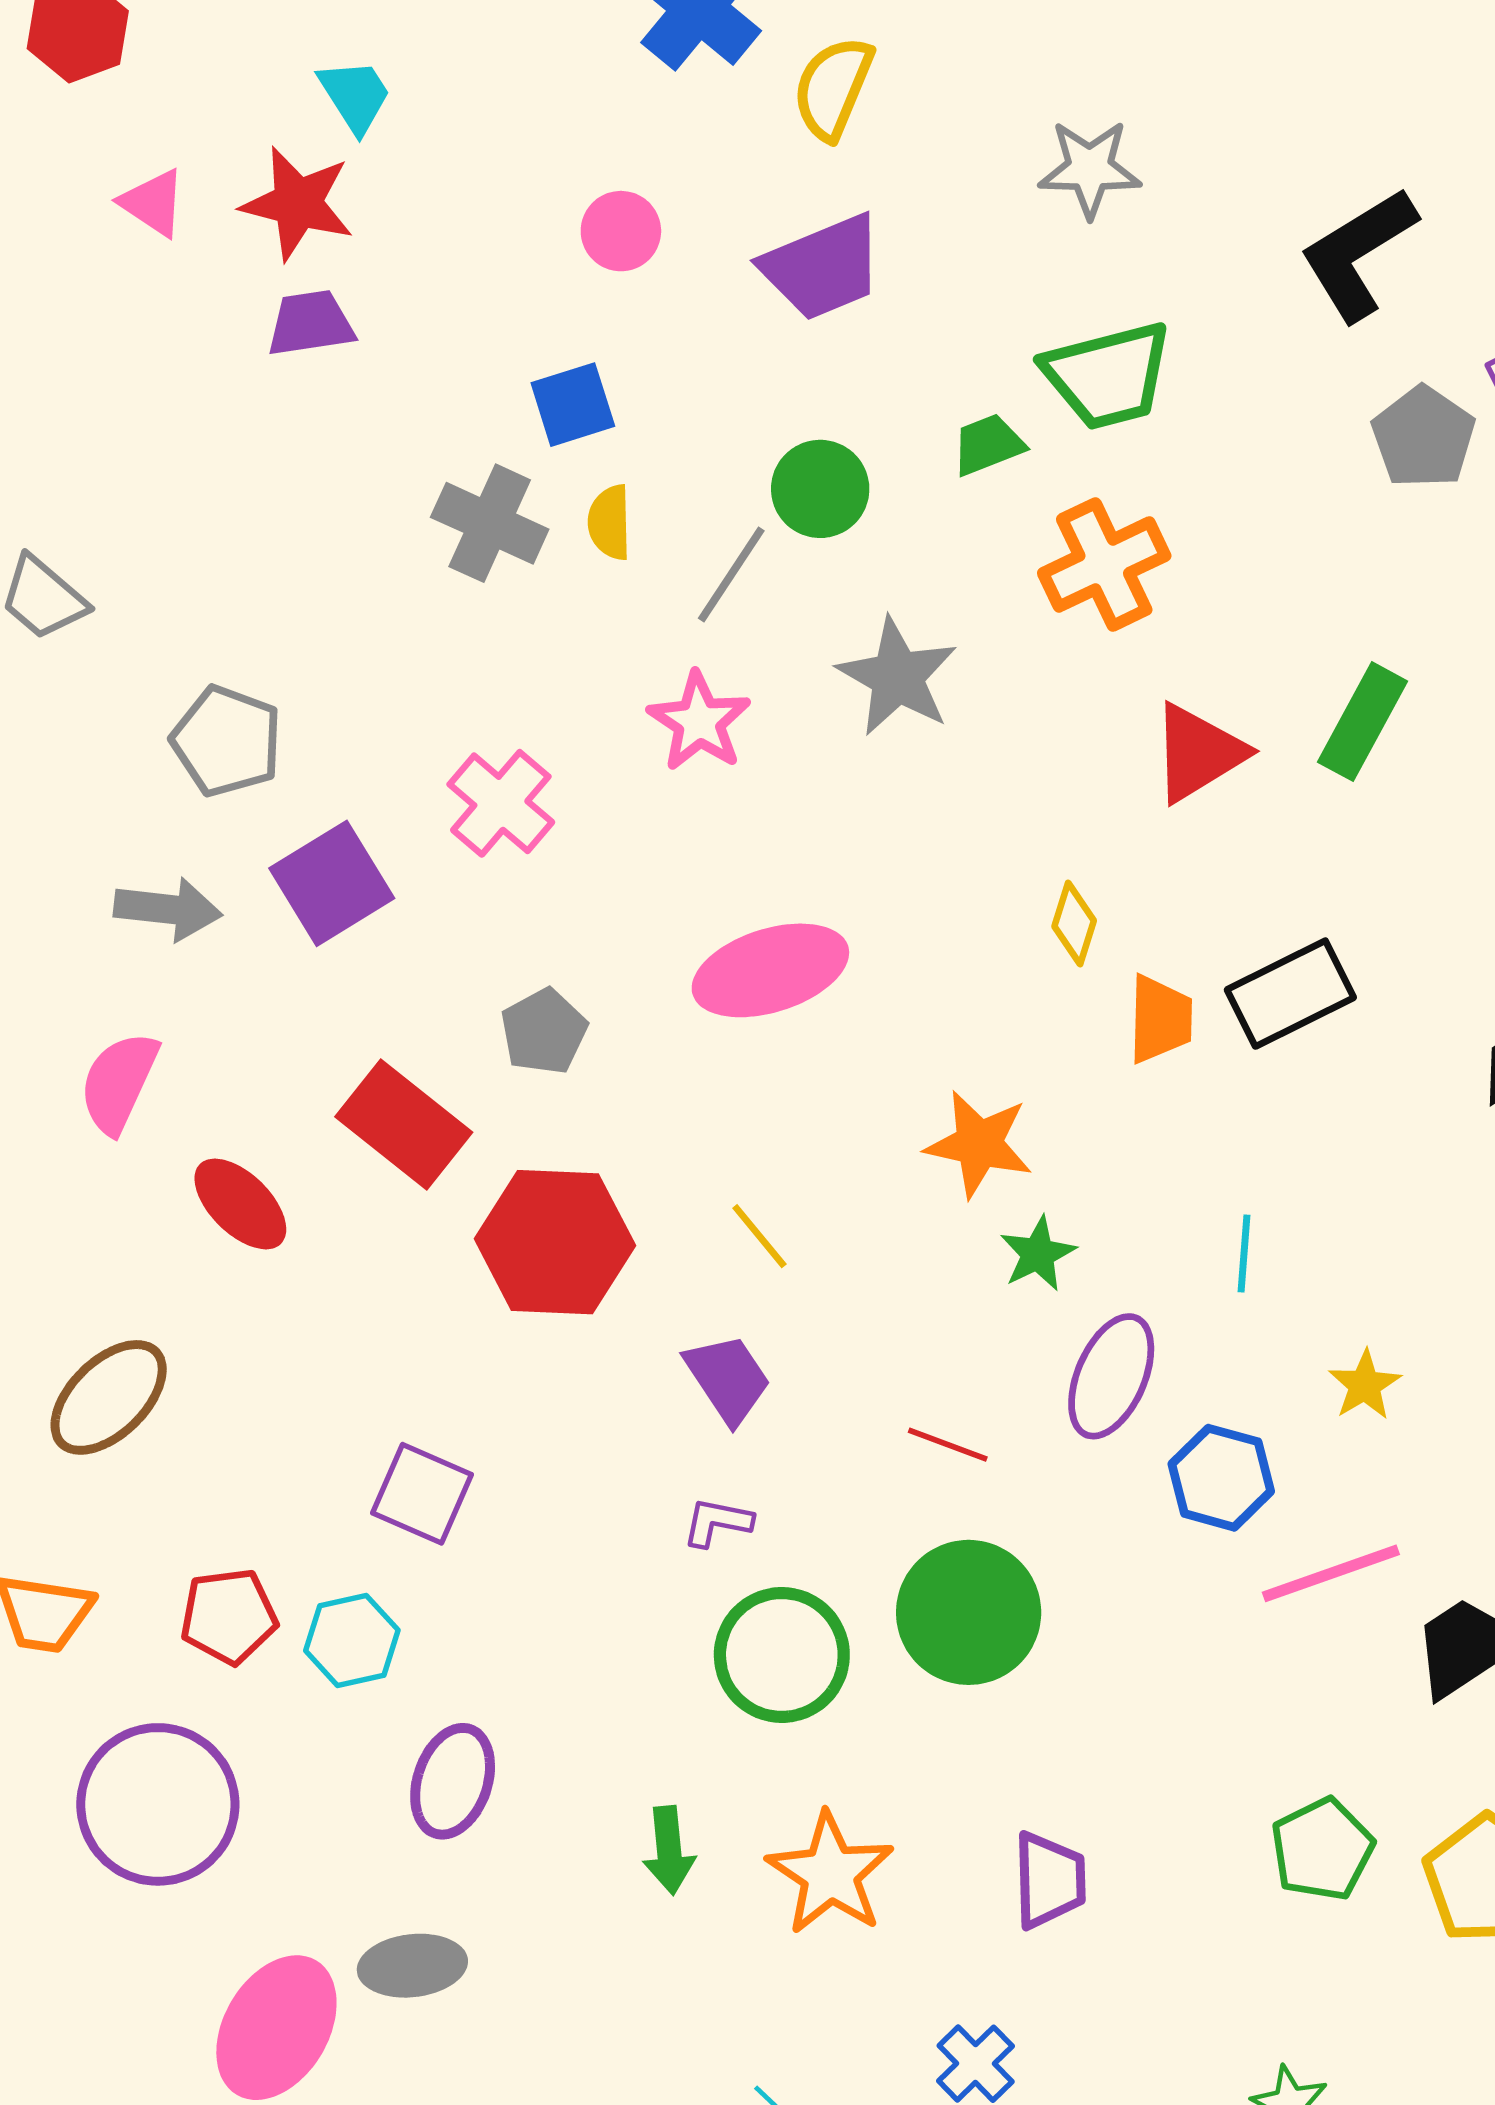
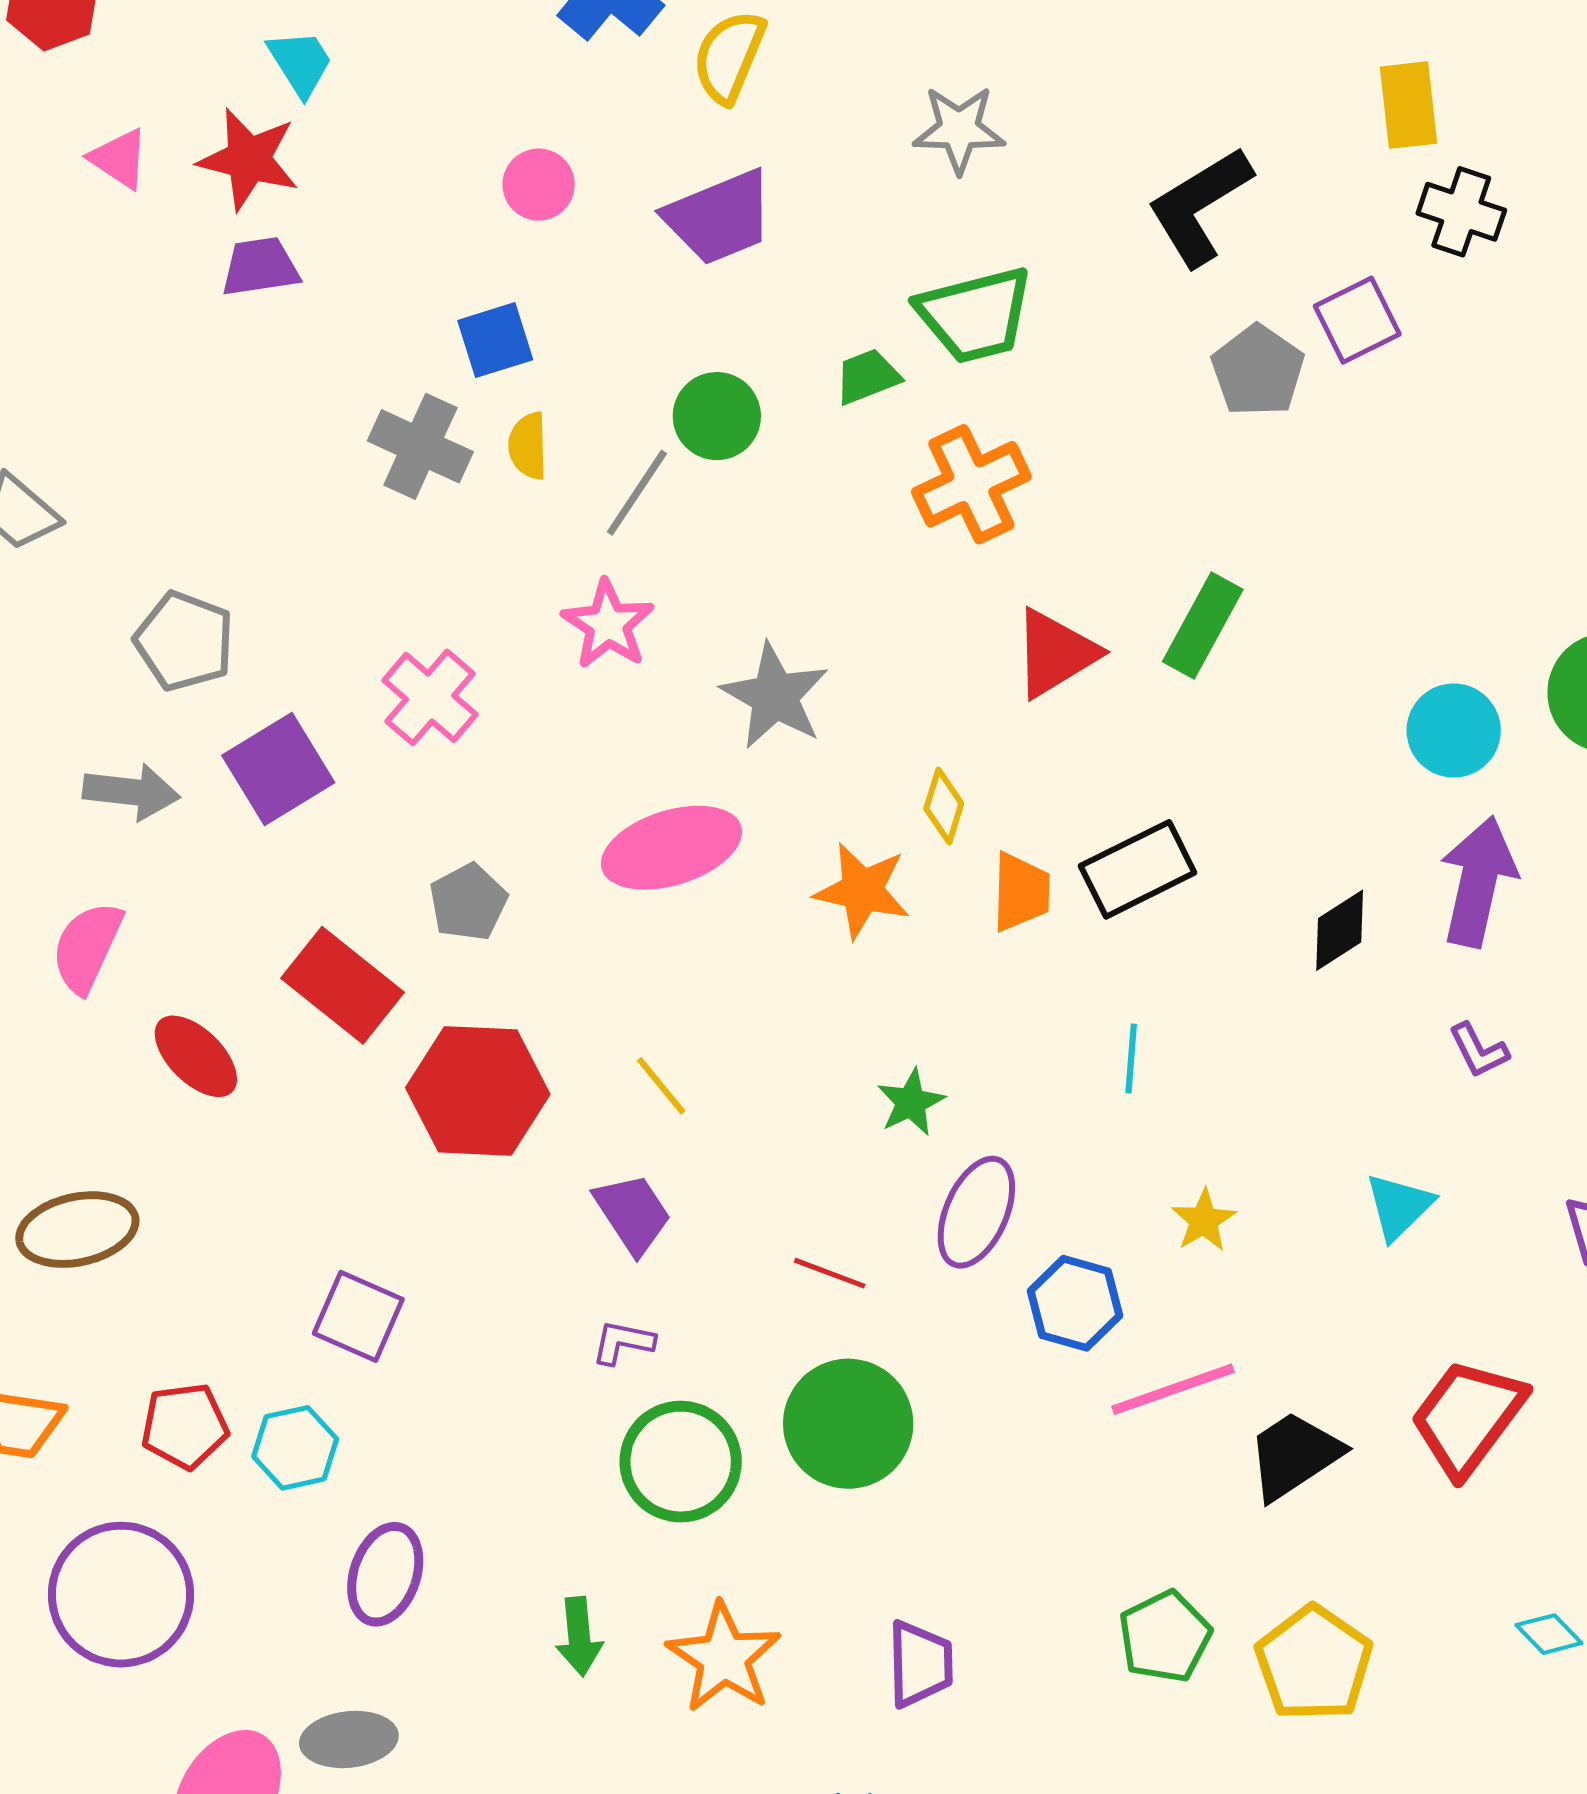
gray star: (897, 677) -> (775, 696), moved
orange star: (979, 1144) -> (862, 891), moved
cyan line: (1244, 1254) -> (1131, 1059), moved
brown ellipse: (109, 1397) -> (77, 1230), turned 32

